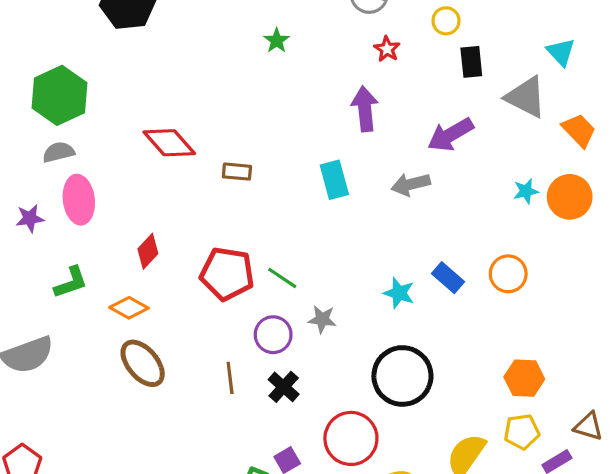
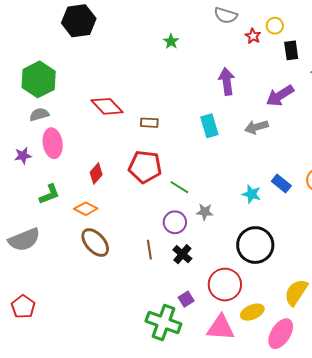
red star: (387, 49) -> (253, 36), moved
red pentagon: (227, 274) -> (145, 167), moved

